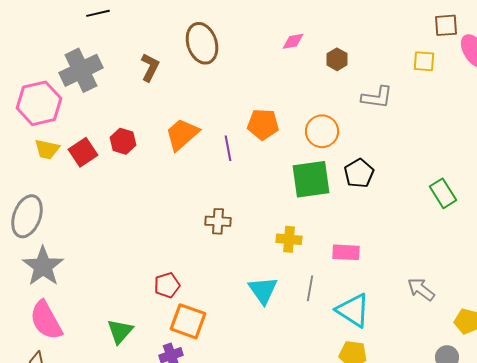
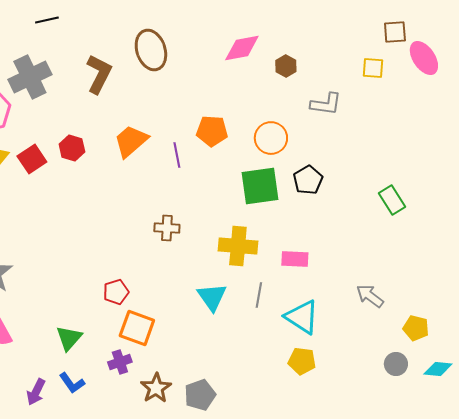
pink diamond: (293, 41) -> (242, 48), size x1.6
brown L-shape: (150, 67) -> (99, 74), size x1.4
yellow cross: (289, 239) -> (238, 246), size x1.5

